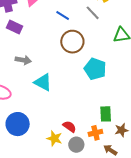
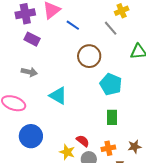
blue line: (63, 15) -> (73, 25), moved
gray arrow: (23, 60) -> (29, 72), moved
green rectangle: (106, 114) -> (112, 117), moved

